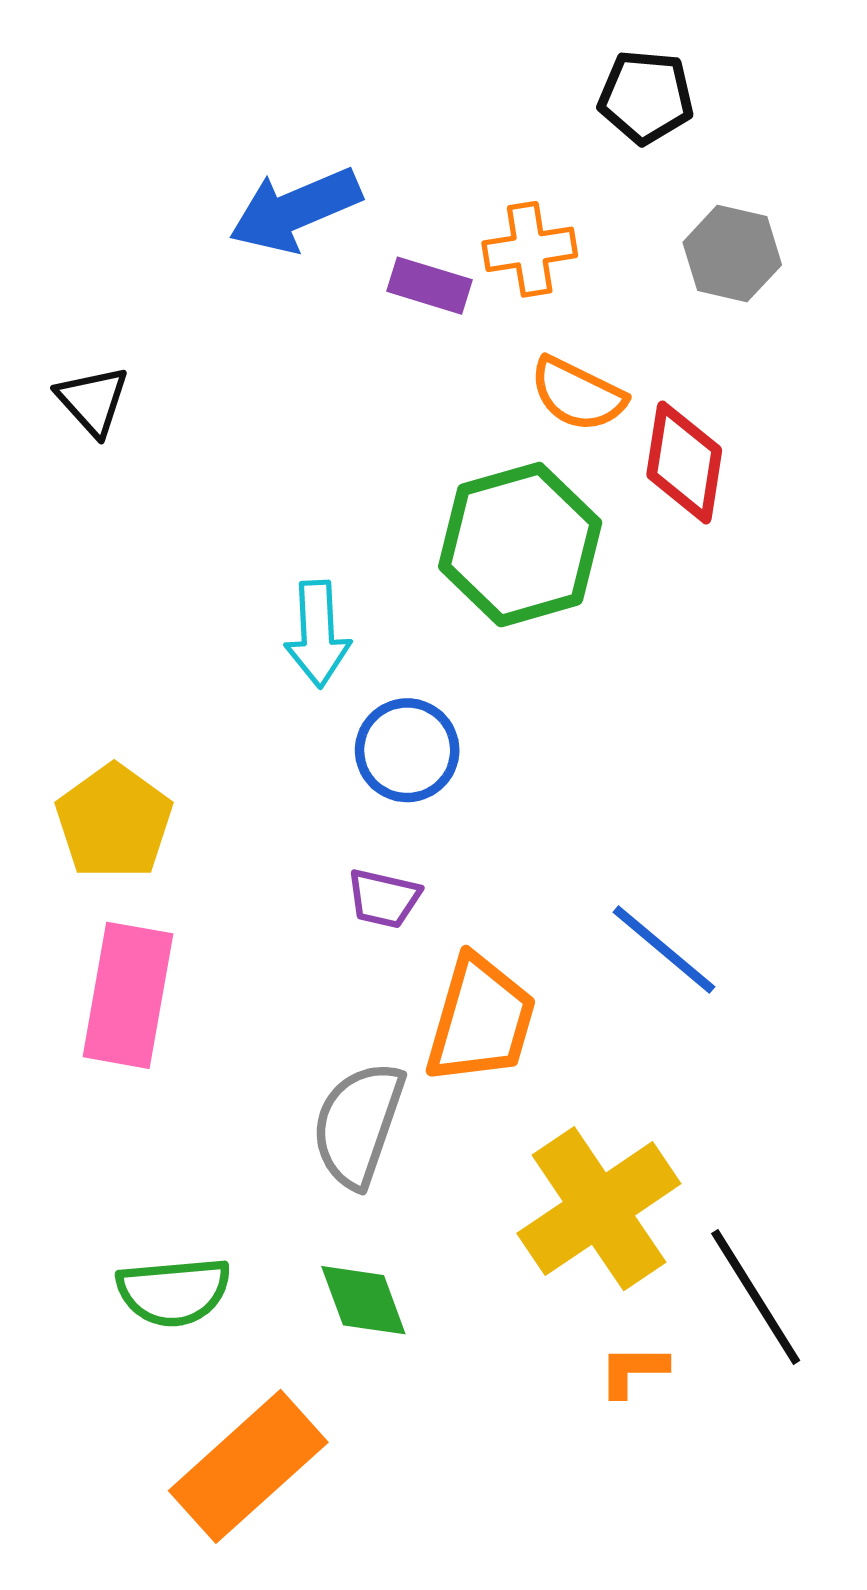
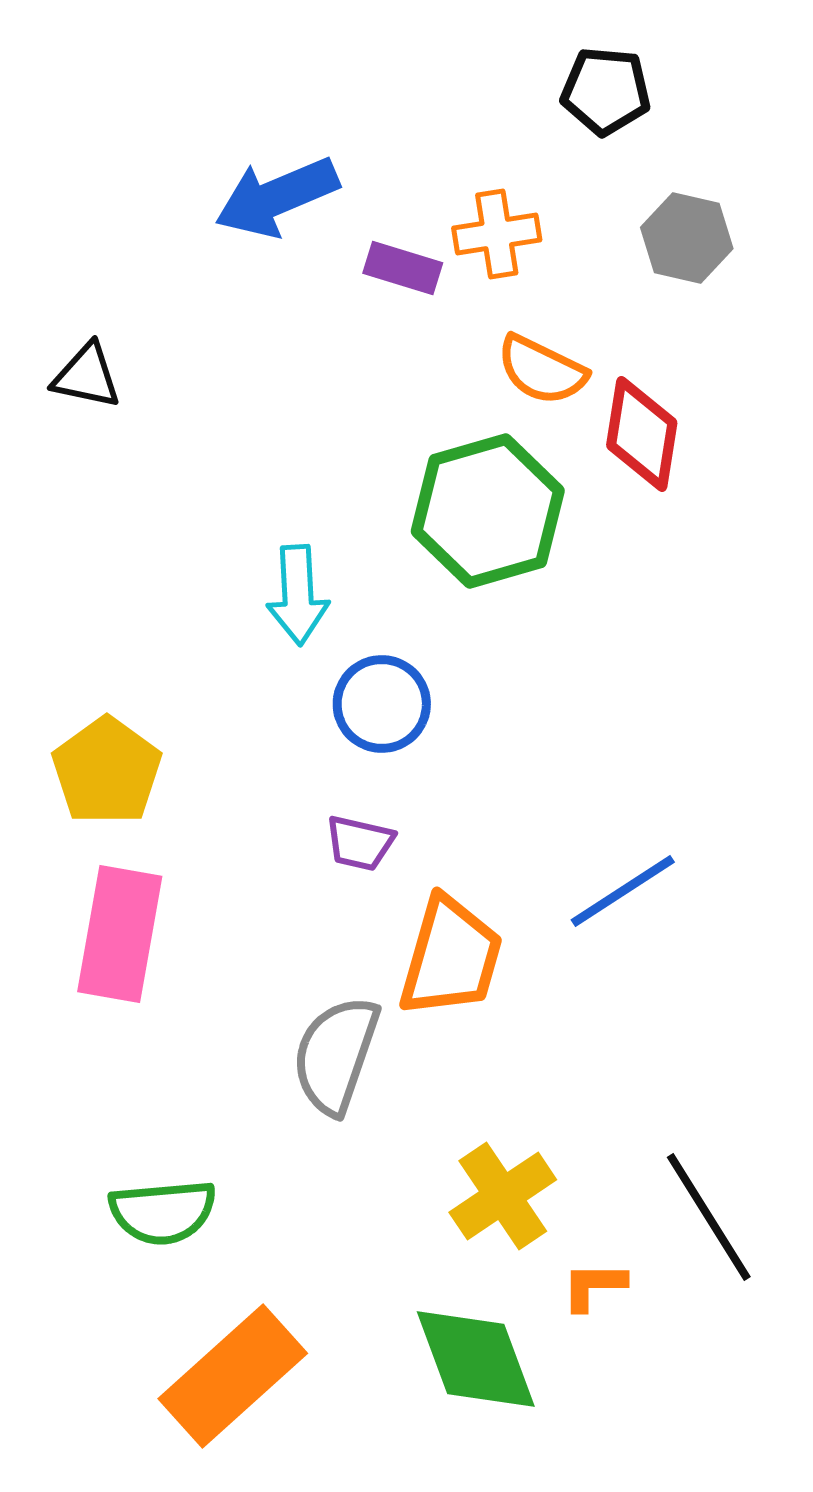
black triangle: (93, 401) -> (87, 376), turned -36
blue line: (664, 950) -> (623, 891), turned -73
yellow cross: (599, 1209) -> (503, 1196), moved, size x0.7
green diamond: (363, 1300) -> (476, 1359), moved, size x1.5

